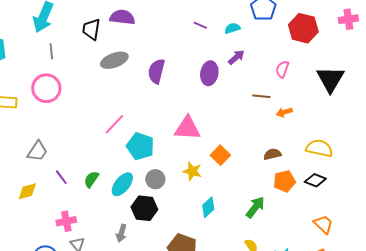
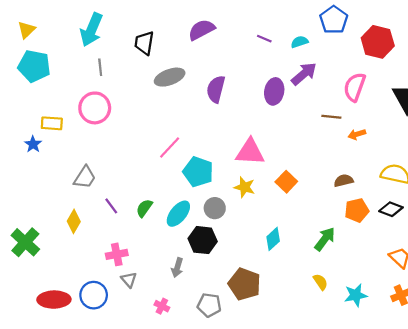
purple semicircle: (122, 17) -> (202, 30), moved, turned -35
purple arrow: (236, 57) -> (304, 74), size x1.4
pink semicircle: (282, 69) -> (355, 87), size x1.5
yellow star: (192, 171) -> (244, 187), moved
yellow diamond: (27, 191) -> (74, 221), turned -45

